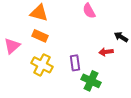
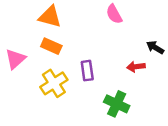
purple rectangle: (75, 63) -> (87, 71), moved
yellow cross: (42, 65) -> (54, 83), turned 30

